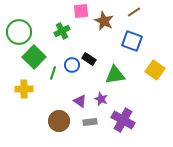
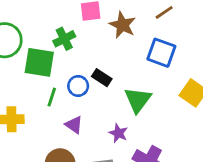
green square: (34, 57) -> (39, 62), moved, turned -35
green triangle: (115, 75) -> (138, 100), turned -45
purple triangle: (80, 101) -> (74, 125), moved

